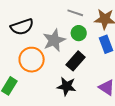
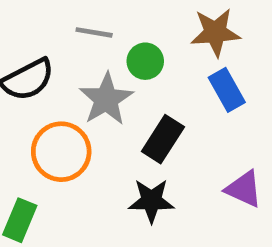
gray line: (75, 13) -> (94, 32), moved
green circle: (79, 33) -> (145, 61), moved

